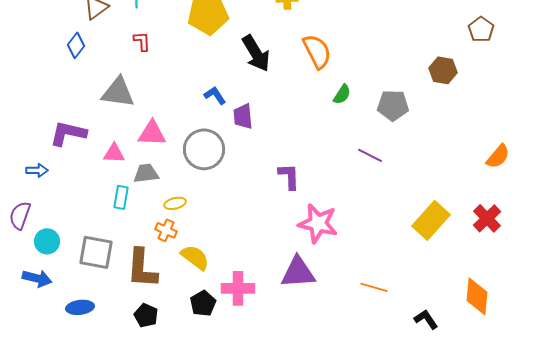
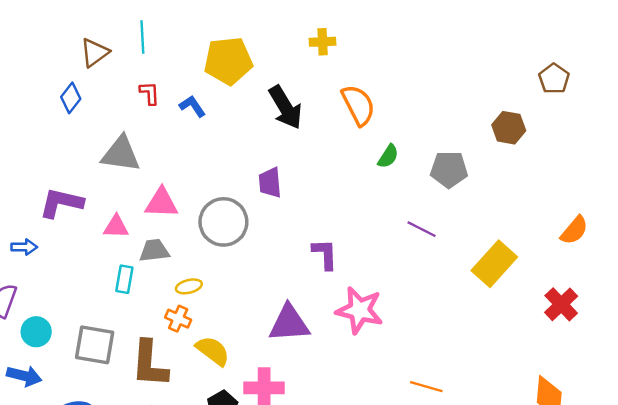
blue L-shape: (215, 95) -> (192, 106), moved
yellow rectangle: (431, 220) -> (494, 264), moved
purple triangle: (298, 272) -> (289, 323), moved

